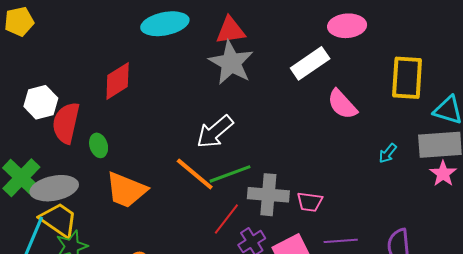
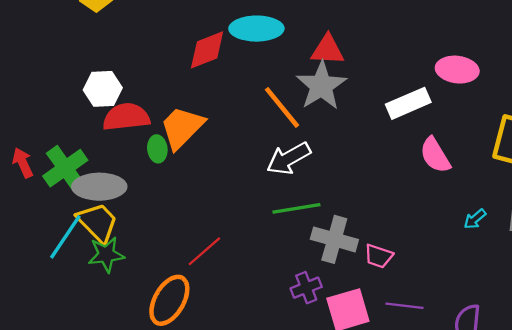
red diamond: (118, 81) -> (207, 50), moved
red semicircle: (66, 123) -> (126, 117), turned 60
orange line: (195, 174) -> (282, 107), moved
orange trapezoid: (126, 190) -> (182, 127), moved, turned 102
red line: (226, 219) -> (204, 251), moved

